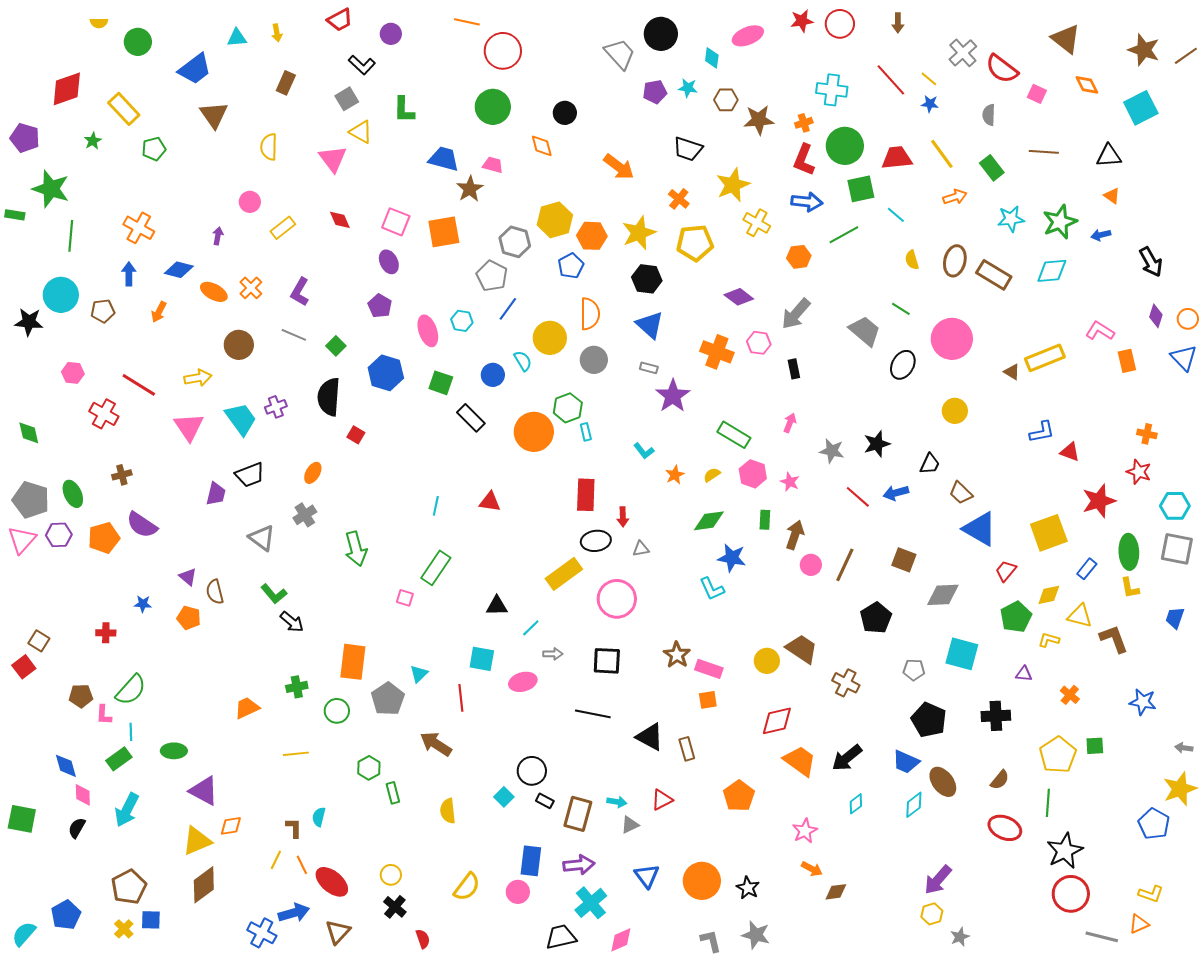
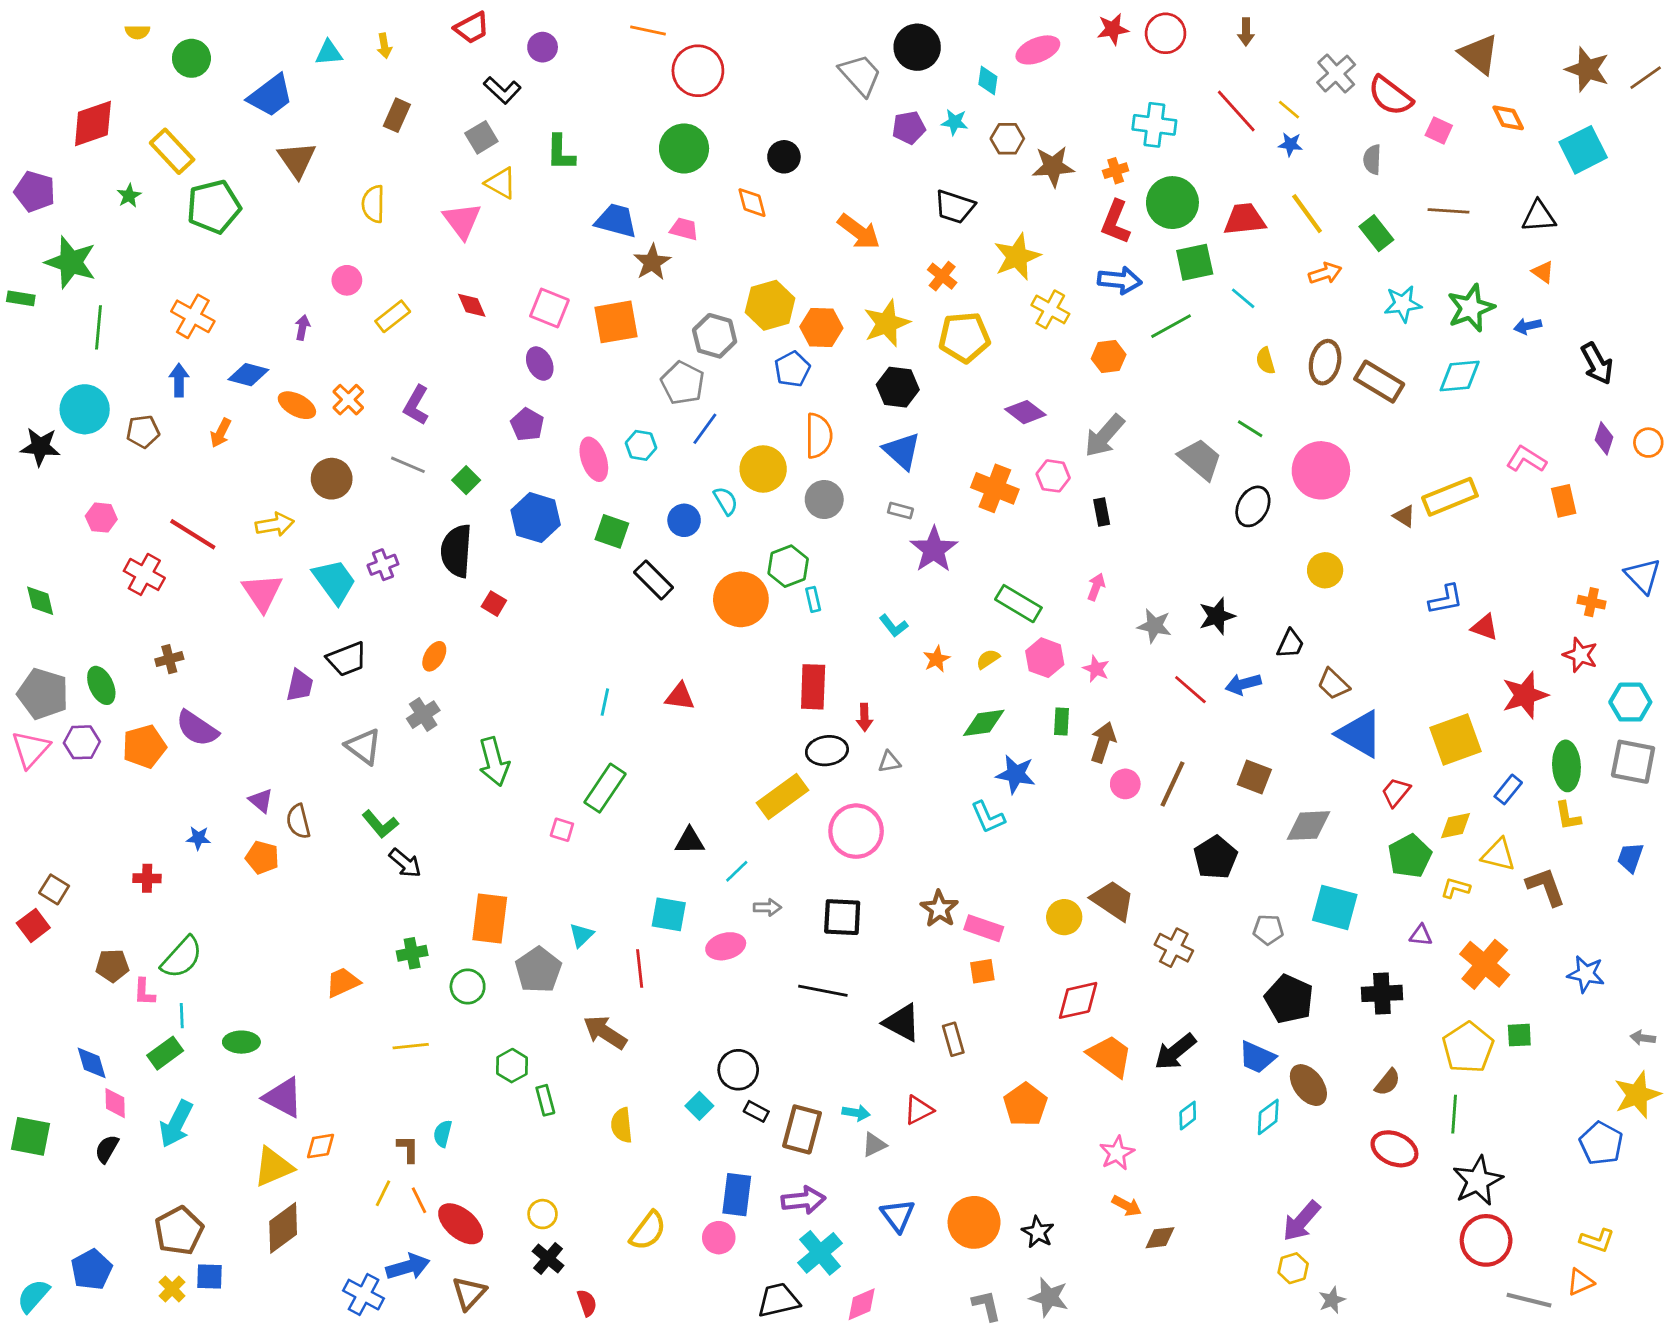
green pentagon: (154, 149) -> (214, 207), size x1.6
blue triangle: (1184, 358) -> (1643, 576), moved
orange cross: (1070, 695) -> (1485, 964), size x1.8

